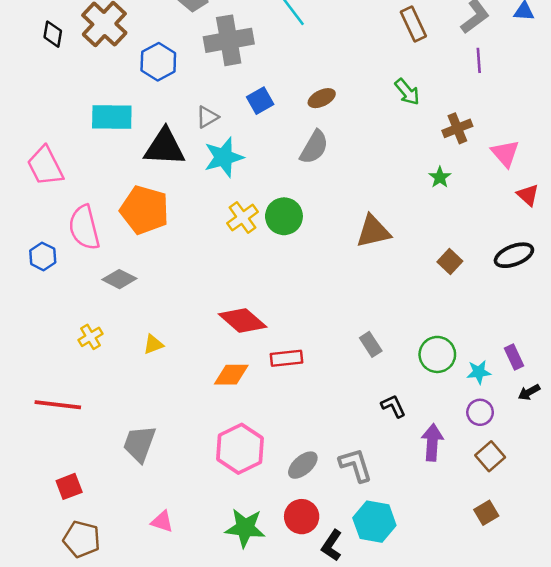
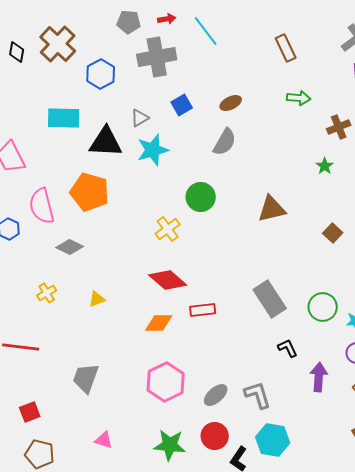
brown rectangle: (413, 24) -> (286, 48), moved
green arrow: (407, 92) -> (299, 98), turned -45
yellow cross: (243, 218) -> (168, 229), moved
gray rectangle: (371, 344) -> (270, 299), size x1.8

